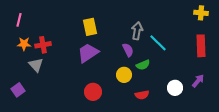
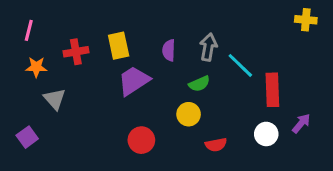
yellow rectangle: (90, 27) -> (119, 46), moved
red cross: (43, 45) -> (76, 52), moved
red rectangle: (201, 46) -> (272, 90), moved
purple semicircle: (128, 50) -> (169, 50), moved, turned -152
green semicircle: (143, 65) -> (199, 84), moved

